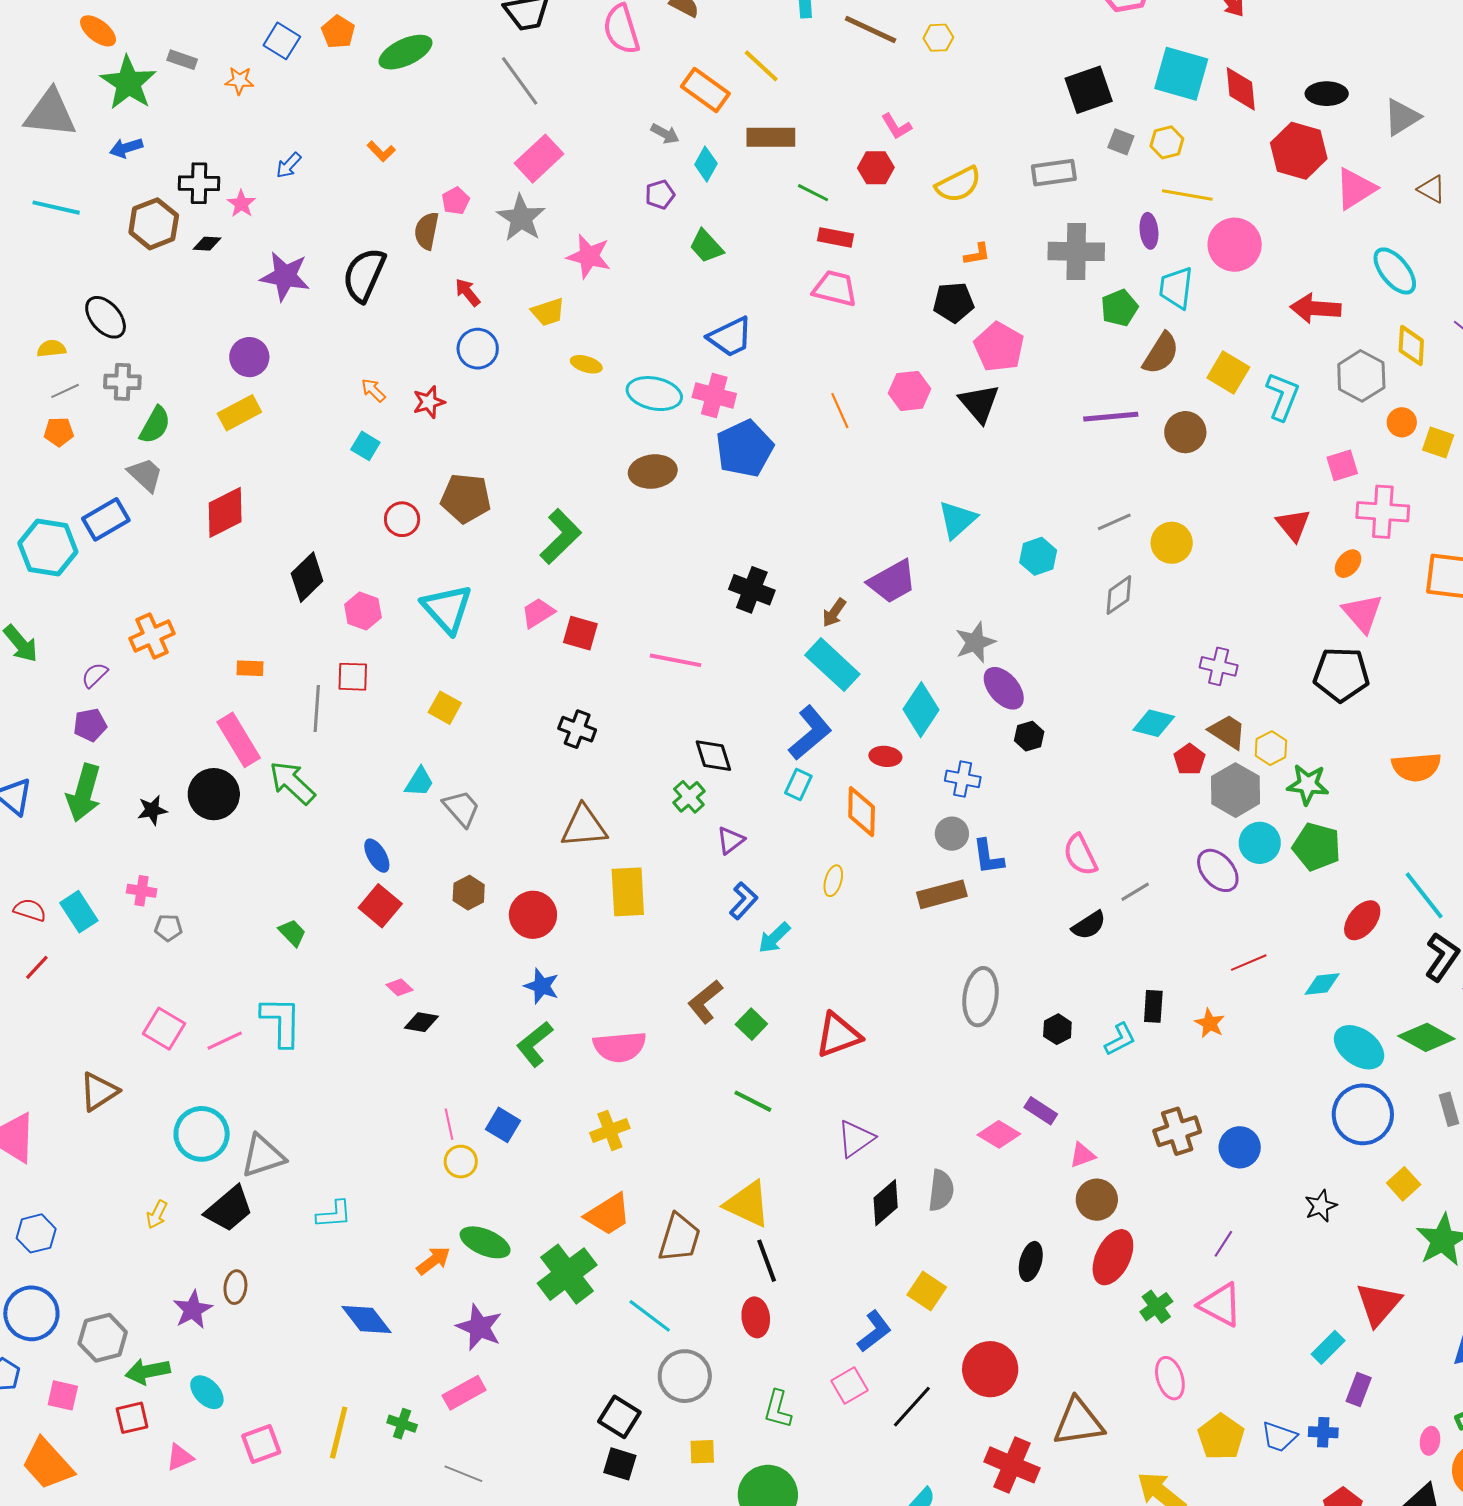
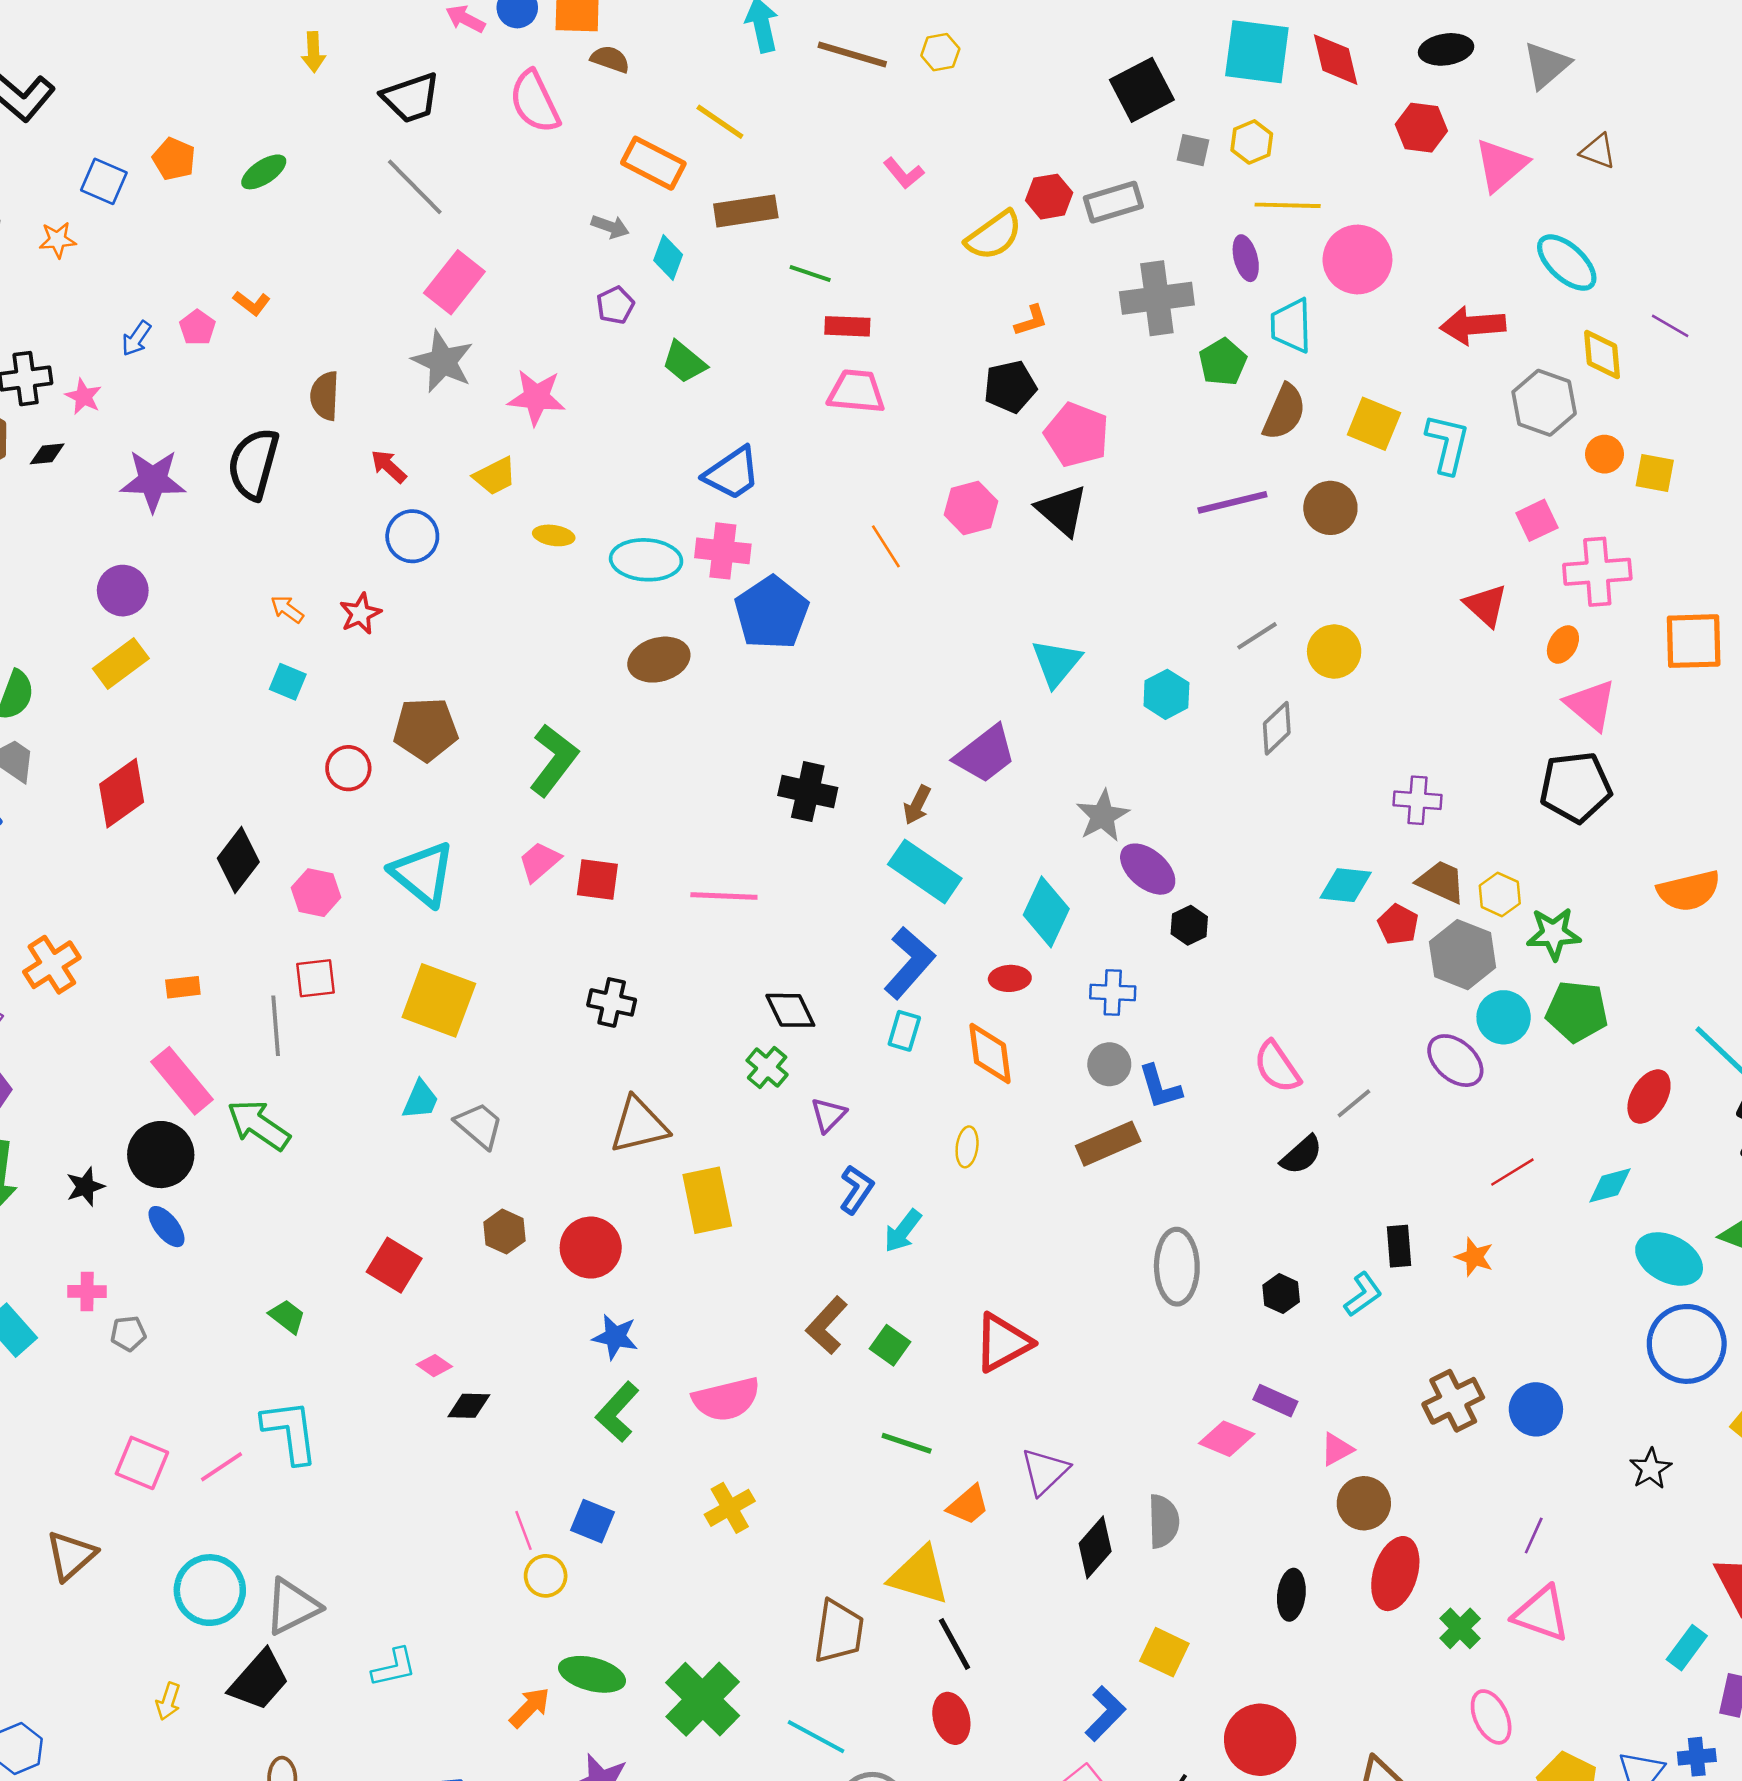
green ellipse: (406, 52) -> (264, 172), size x0.7
red hexagon: (1299, 151) -> (1421, 128), size x0.7
red hexagon: (876, 168) -> (1049, 197), moved
pink pentagon: (456, 201) -> (197, 328), moved
yellow square: (445, 708) -> (439, 1000), size x1.8
blue ellipse: (377, 856) -> (166, 1227), moved
orange trapezoid: (608, 1214) -> (968, 1505), moved, size x0.7

